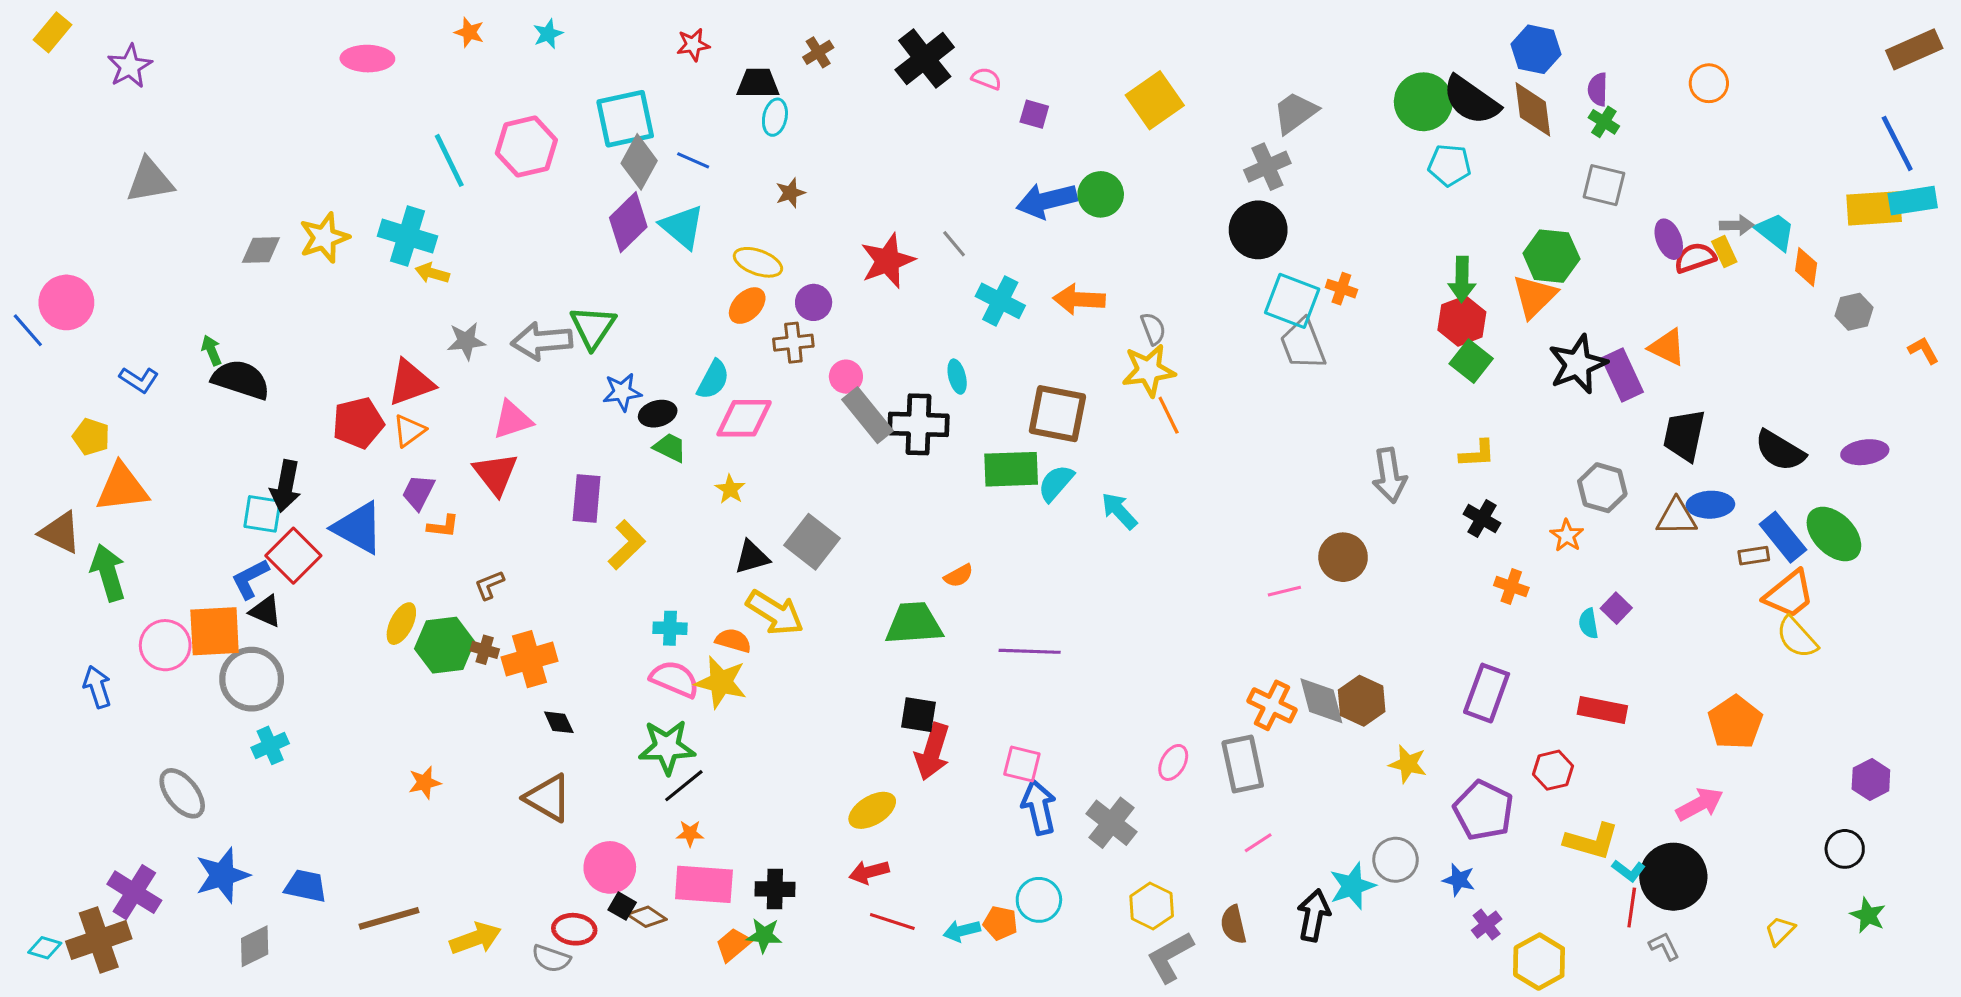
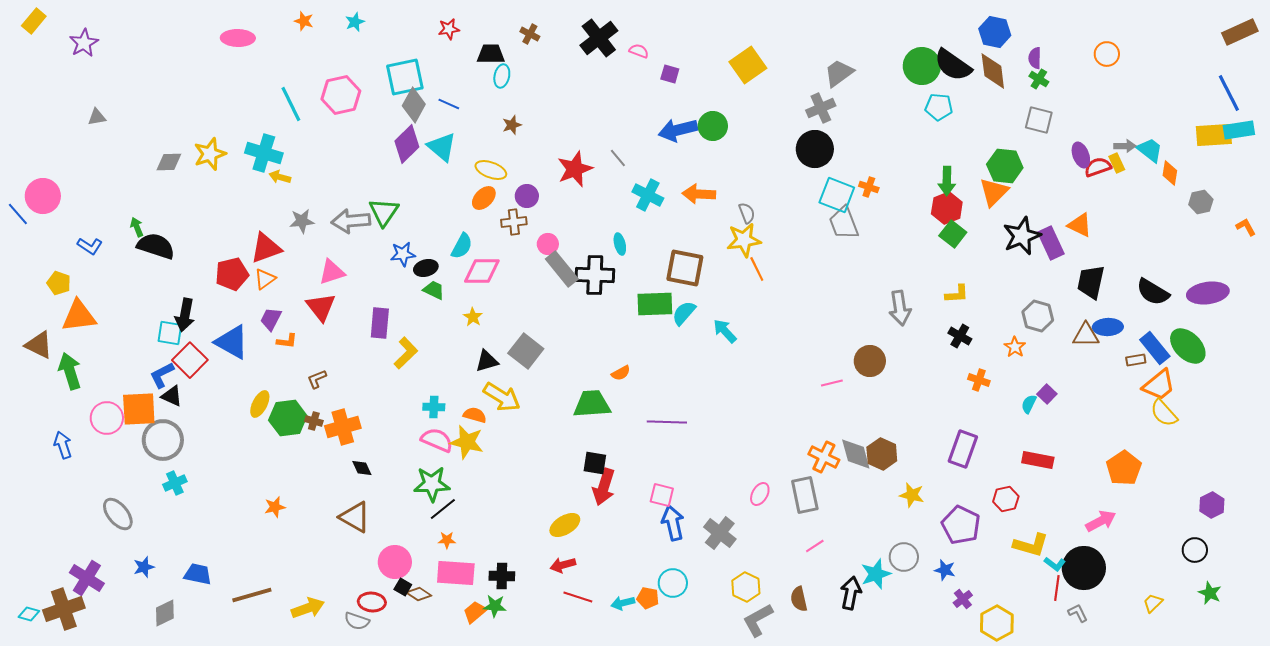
brown cross: (818, 52) -> (530, 34), turned -30
gray triangle: (150, 180) -> (97, 117), size x0.6
purple ellipse: (1865, 452) -> (1208, 293), size x1.4
cyan semicircle: (1588, 624) -> (1029, 404), turned 36
blue star: (222, 875) -> (144, 567), size x0.6

